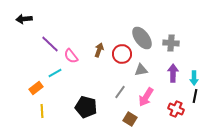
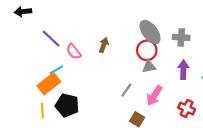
red circle: (122, 54) -> (147, 50), moved
orange rectangle: (36, 88) -> (49, 84), moved, size x1.5
black pentagon: (86, 107) -> (67, 105), moved

